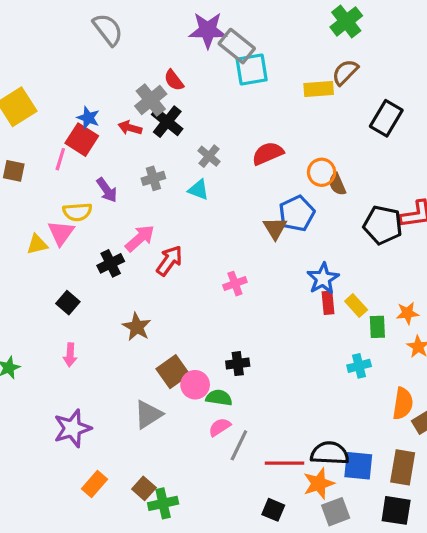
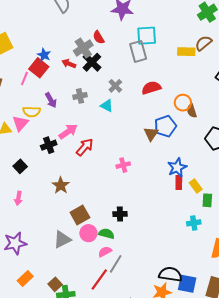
gray rectangle: (237, 46) -> (138, 51), moved, turned 30
pink circle: (195, 385) -> (88, 233), moved
red line: (284, 463) -> (99, 279), moved, turned -60

